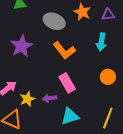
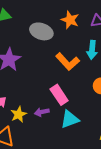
orange L-shape: (64, 50) -> (68, 62), moved
cyan triangle: (70, 116) -> (70, 119), moved

